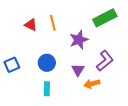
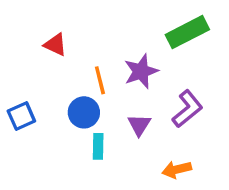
orange line: (53, 23) -> (100, 80), moved
orange arrow: (92, 84) -> (177, 170), moved
cyan rectangle: (47, 89) -> (98, 146), moved

